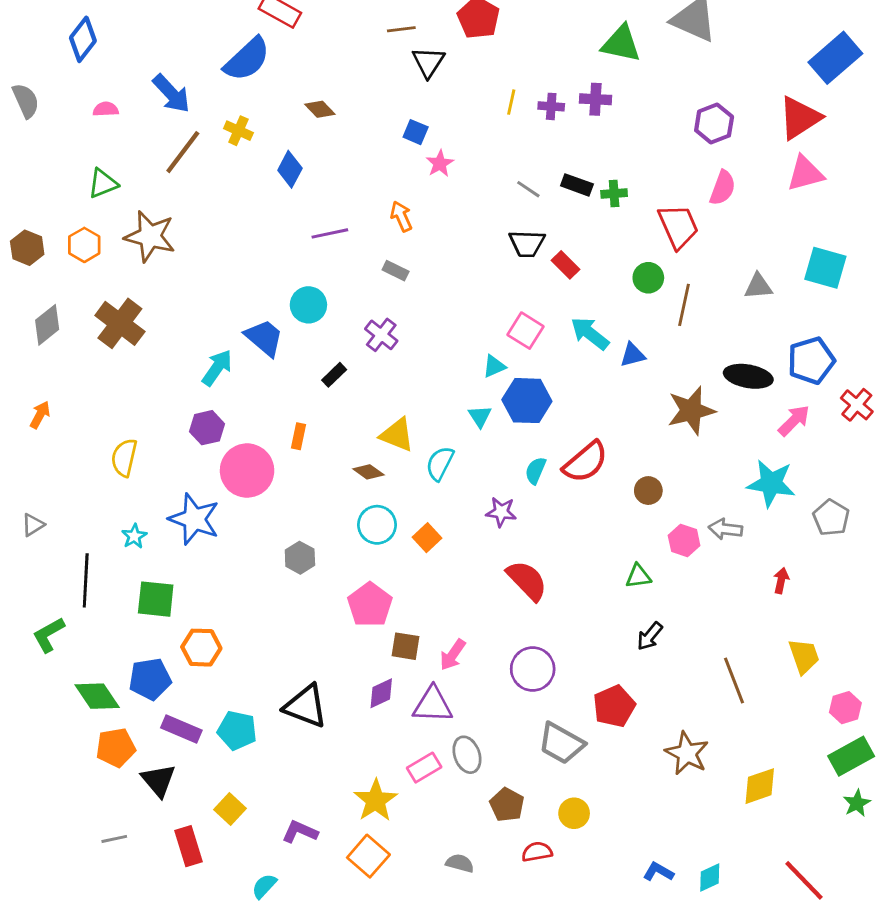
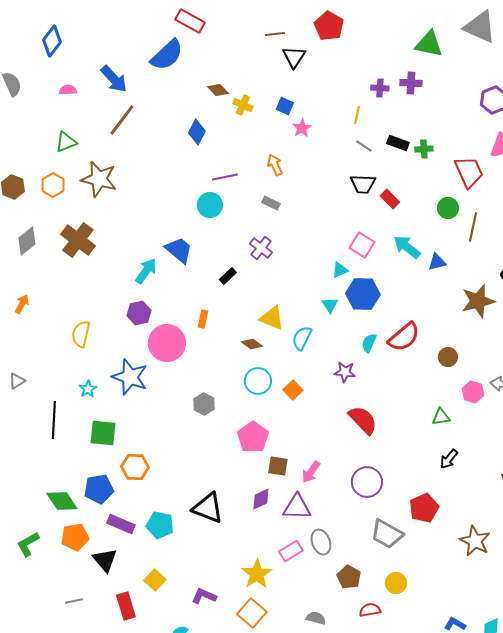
yellow line: (511, 102) -> (357, 115), moved
yellow cross: (238, 131) -> (243, 105), moved
cyan circle: (308, 305) -> (210, 205), moved
green L-shape: (49, 635) -> (28, 544), moved

